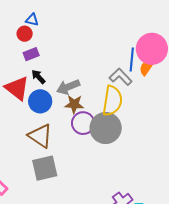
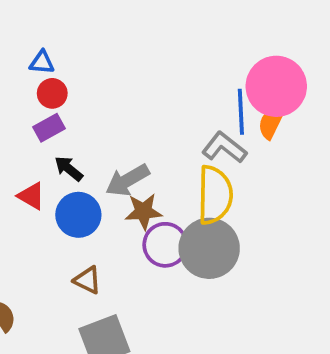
red circle: (25, 34) -> (52, 93), moved
red triangle: (17, 88) -> (31, 196), size x0.6
brown triangle: (40, 136) -> (87, 280), size x0.6

